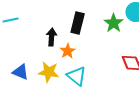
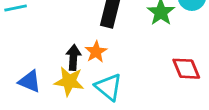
black arrow: (52, 37) -> (73, 57), moved

